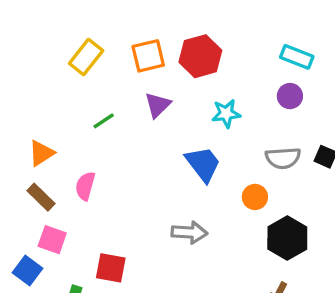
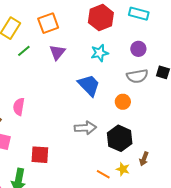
red hexagon: (200, 56) -> (101, 18), moved
purple circle: (290, 96) -> (138, 49), moved
green line: (104, 121) -> (24, 51), moved
black hexagon: (287, 238) -> (120, 138), moved

